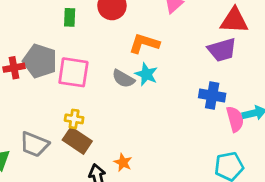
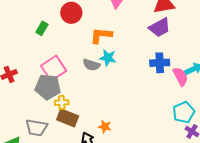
green rectangle: (70, 17) -> (42, 28), turned 40
gray pentagon: (40, 61) -> (48, 87), moved
pink square: (73, 72) -> (54, 68), turned -30

